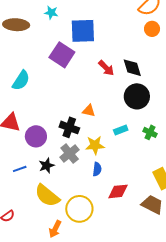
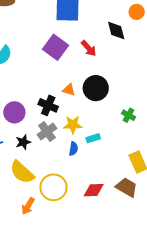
purple square: (62, 55) -> (56, 47), moved
black diamond: (132, 68) -> (116, 30), moved
black circle: (137, 96) -> (96, 88), moved
cyan rectangle: (121, 130) -> (93, 138), moved
red diamond: (118, 191) -> (94, 190), moved

